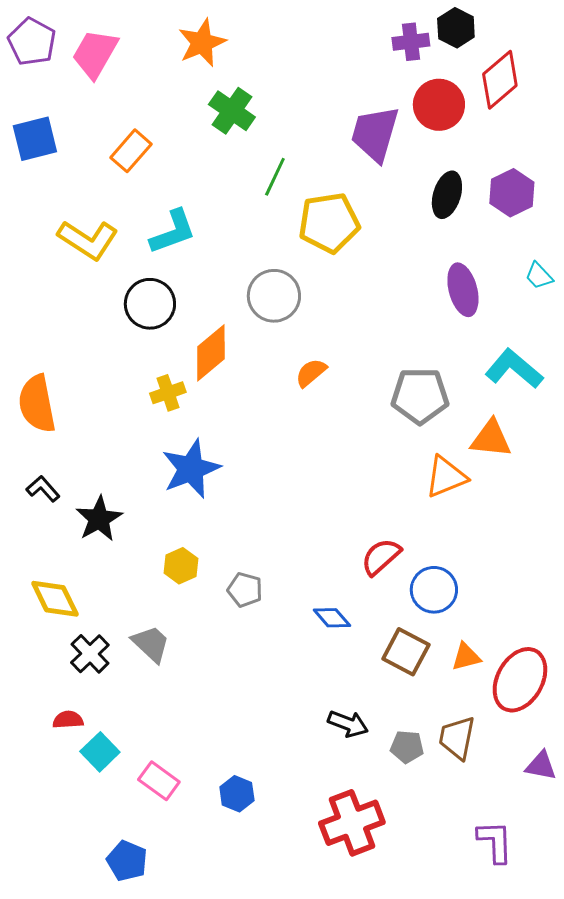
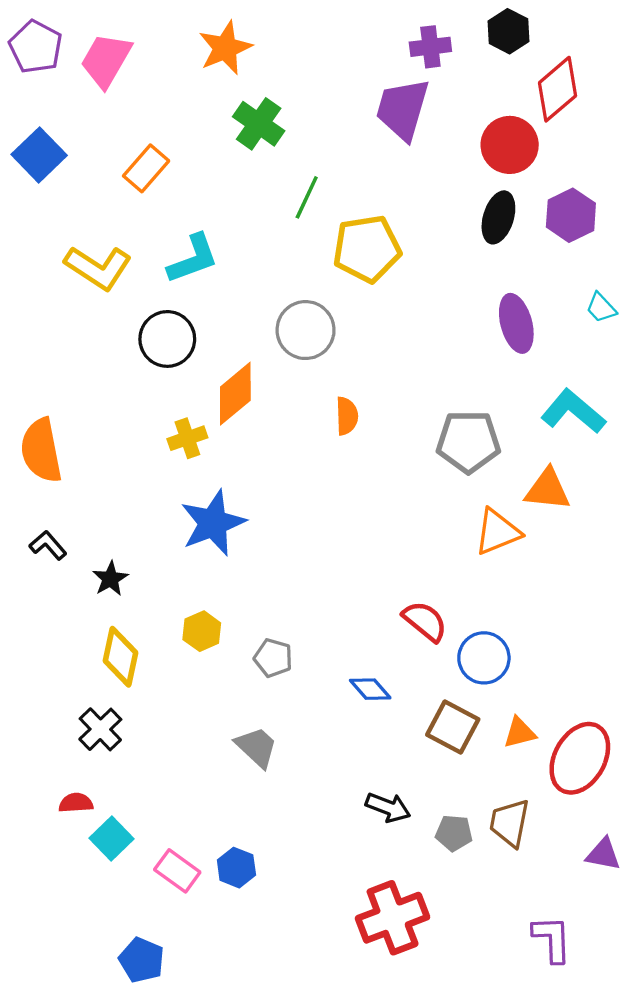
purple cross: (411, 42) -> (430, 47), moved
red circle: (439, 105) -> (510, 145), moved
purple trapezoid: (375, 134) -> (403, 109), moved
blue square: (35, 139) -> (39, 155), turned -30
orange semicircle: (311, 373) -> (347, 416), turned 128
black star: (99, 519) -> (110, 579), size x0.7
red semicircle: (381, 557) -> (425, 621), turned 81
yellow diamond: (55, 599) -> (120, 657), moved, turned 38
gray trapezoid: (151, 644) -> (256, 747), moved
blue hexagon: (237, 794) -> (236, 868), moved

